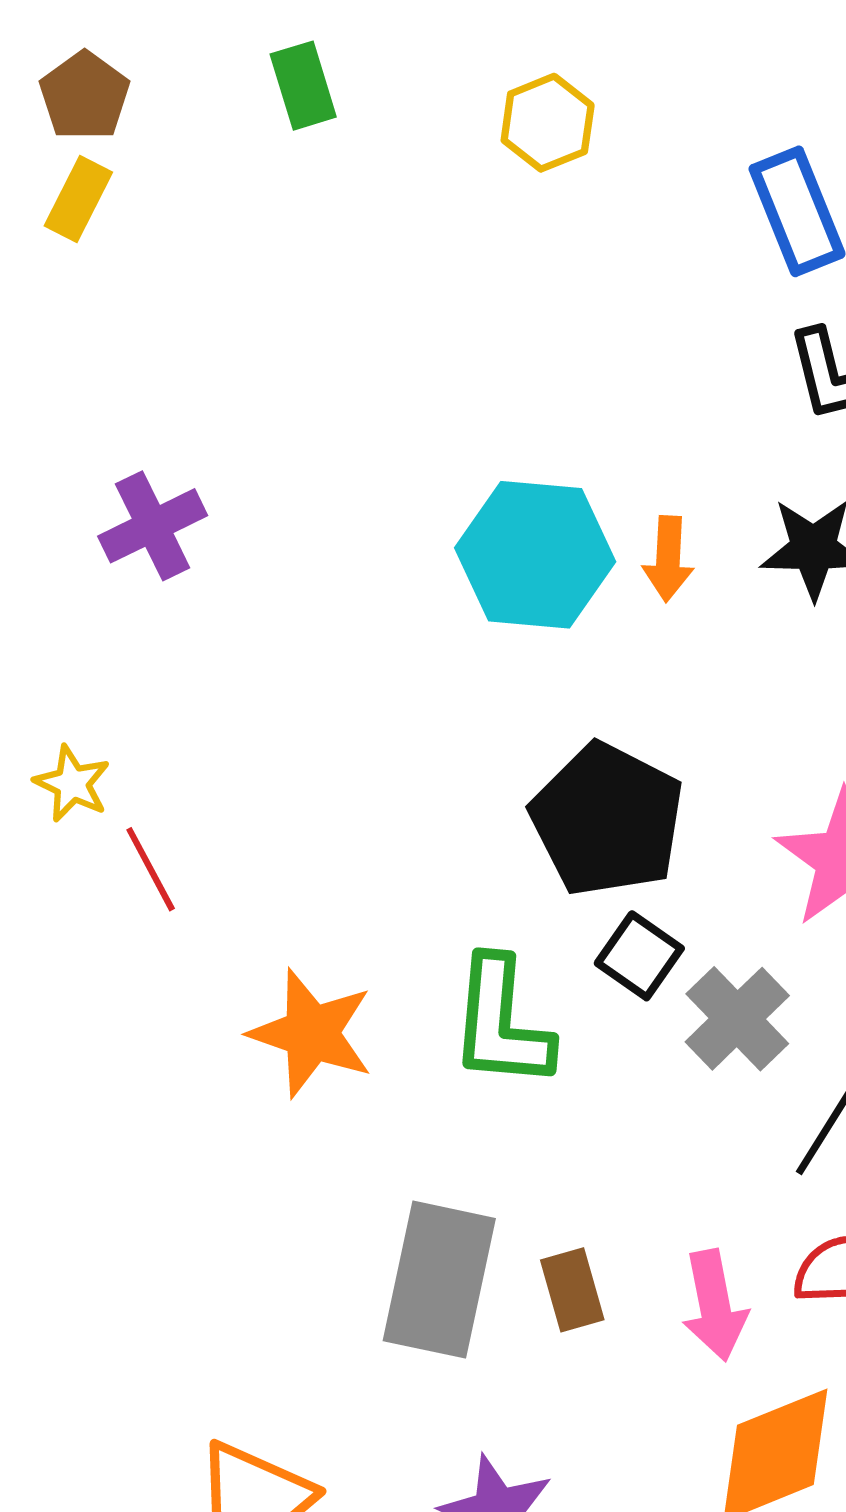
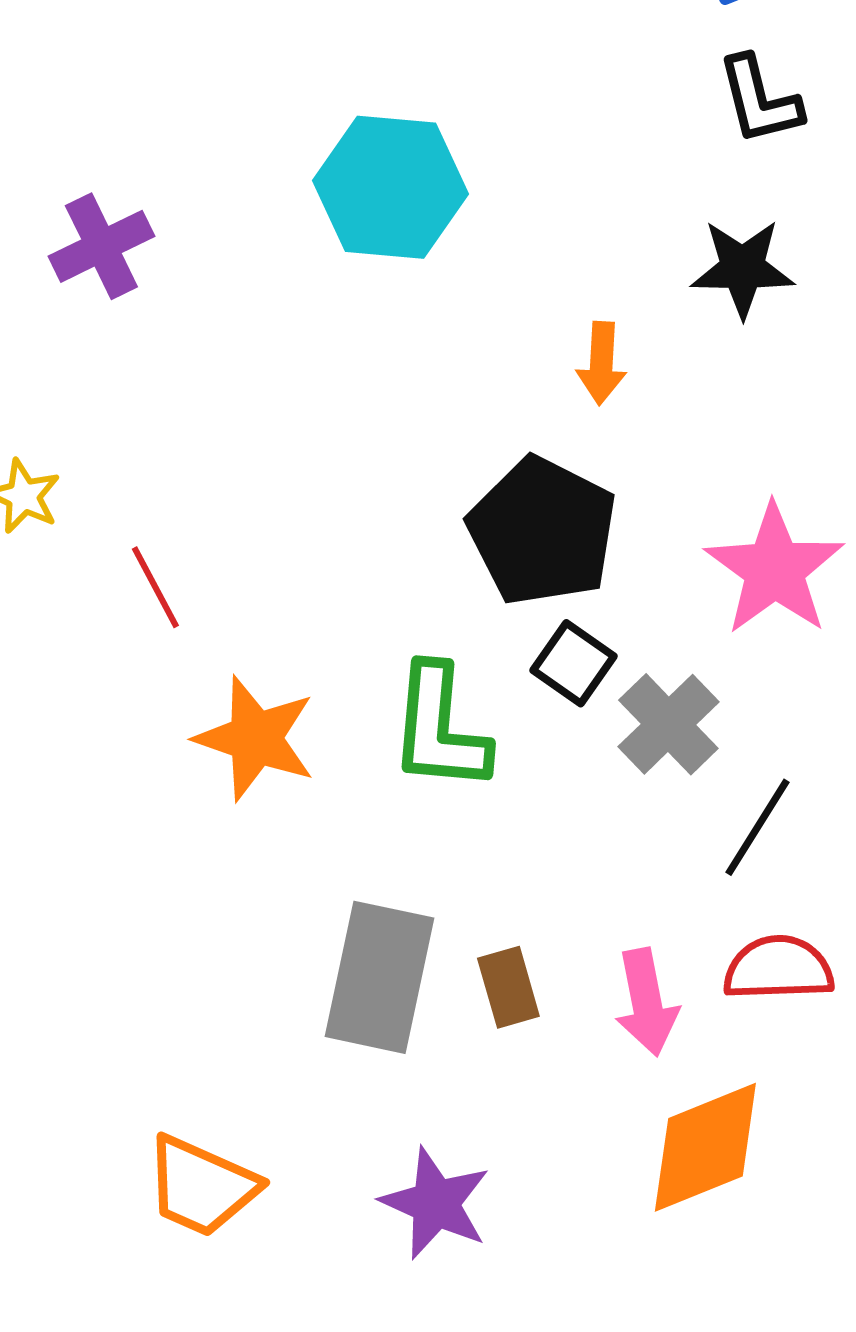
cyan hexagon: (535, 555) -> (390, 187), moved
orange arrow: (668, 559) -> (601, 363), moved
red line: (151, 869) -> (155, 587), moved

